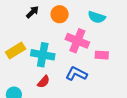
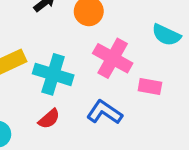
cyan semicircle: (97, 17) -> (166, 35), moved

